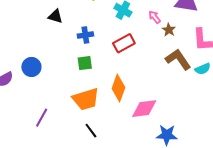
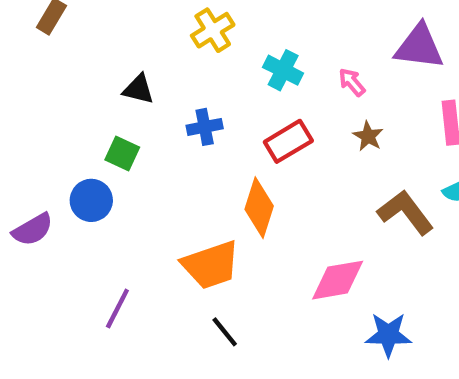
brown star: (169, 30) -> (368, 136), moved
brown L-shape: (178, 59) -> (406, 212), moved
green square: (85, 63) -> (122, 154), moved, turned 35
orange diamond: (118, 88) -> (259, 208), moved

